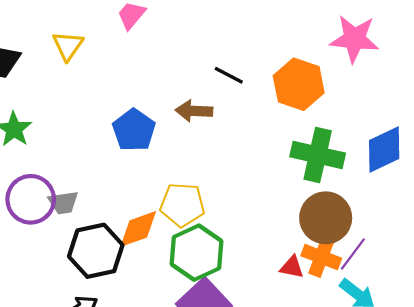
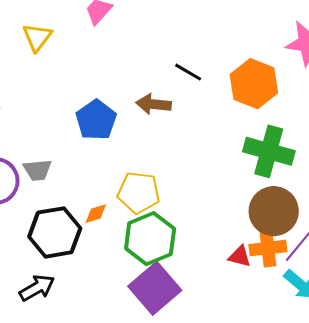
gray trapezoid: (63, 203) -> (37, 170), moved
orange diamond: (138, 229) -> (96, 214), size x0.6
orange cross: (321, 257) -> (268, 248), turned -30

